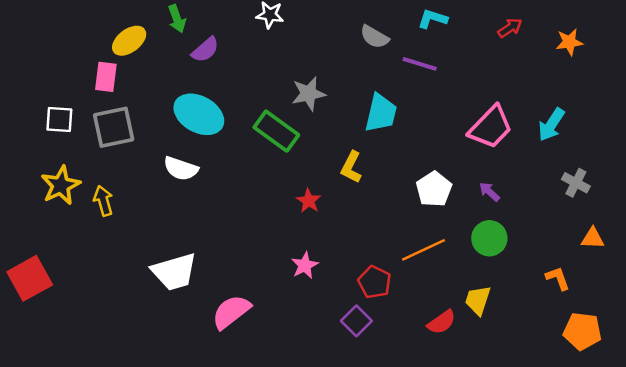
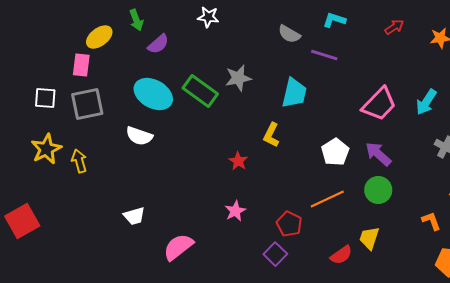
green rectangle: (276, 131) -> (200, 91), moved
purple arrow: (489, 192) -> (378, 154), size x1.6
white trapezoid: (174, 272) -> (134, 216), size x0.6

